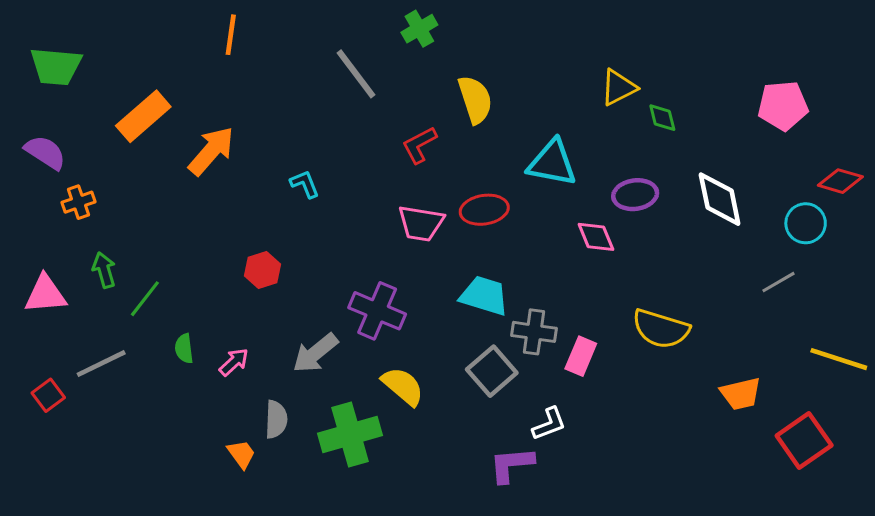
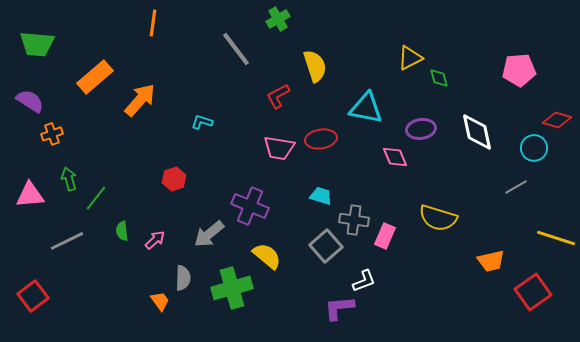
cyan L-shape: (305, 184) -> (202, 122), turned -50
cyan trapezoid: (484, 296) -> (321, 196), size x0.7
red square: (48, 395) -> (33, 296), moved, size x1.4

